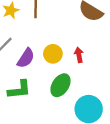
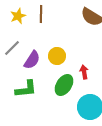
red arrow: (79, 55) -> (84, 72), moved

